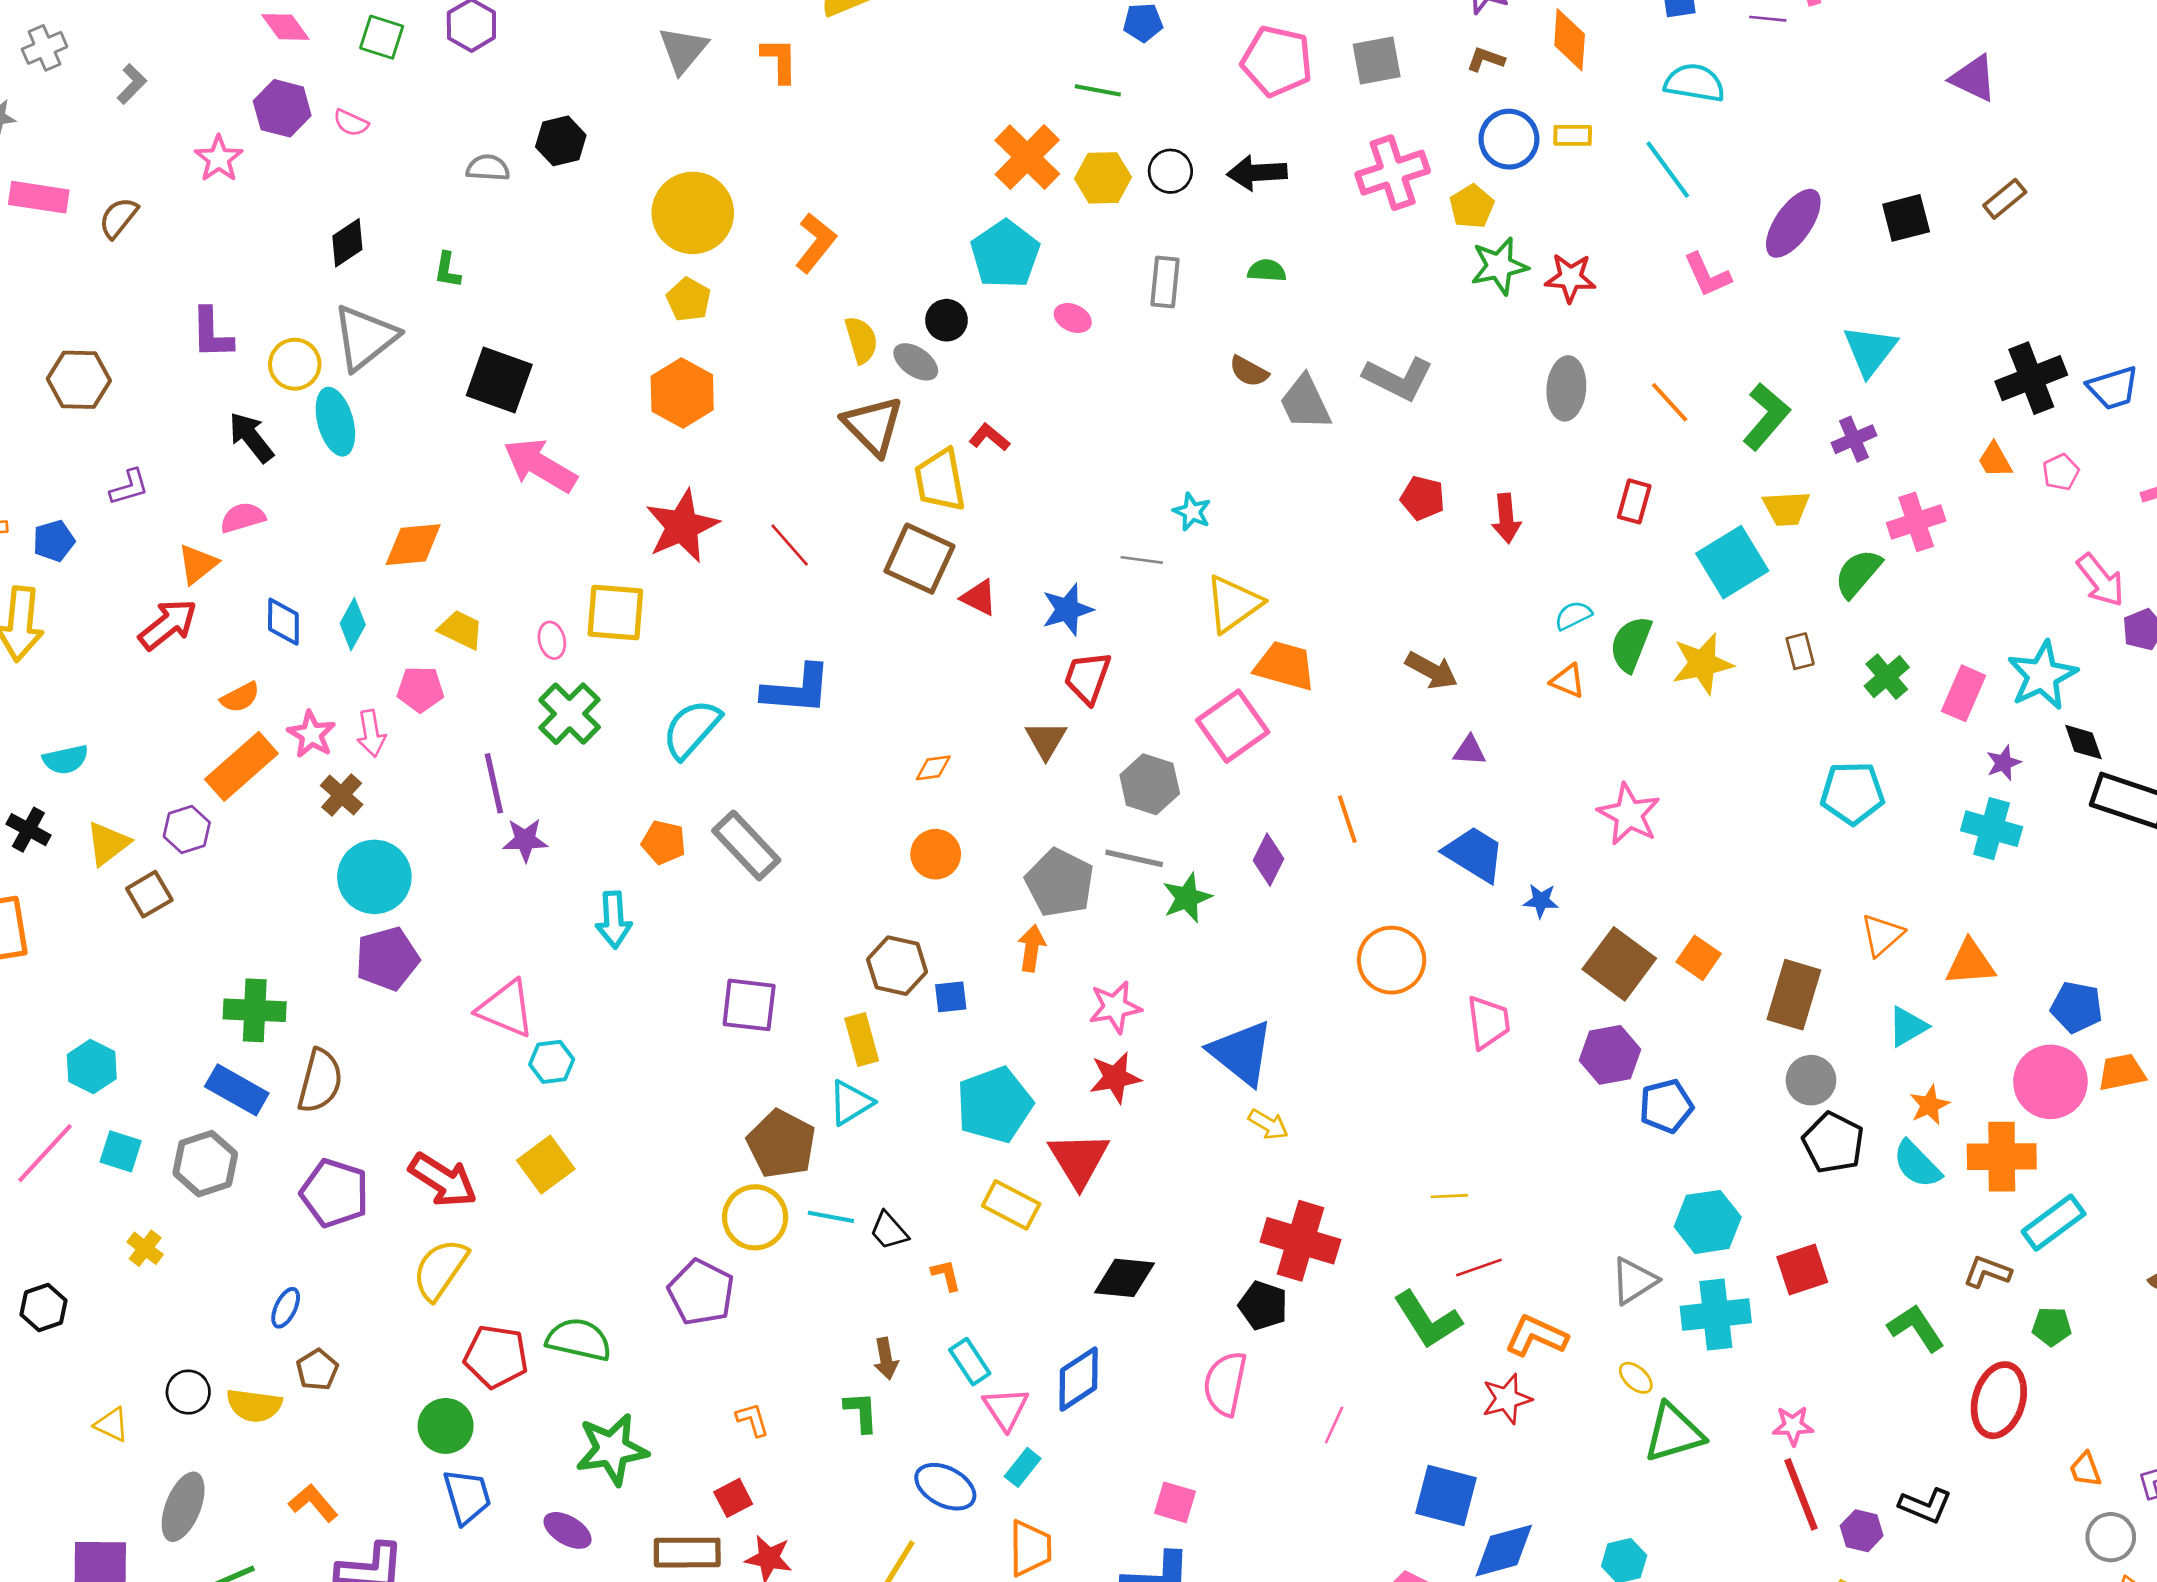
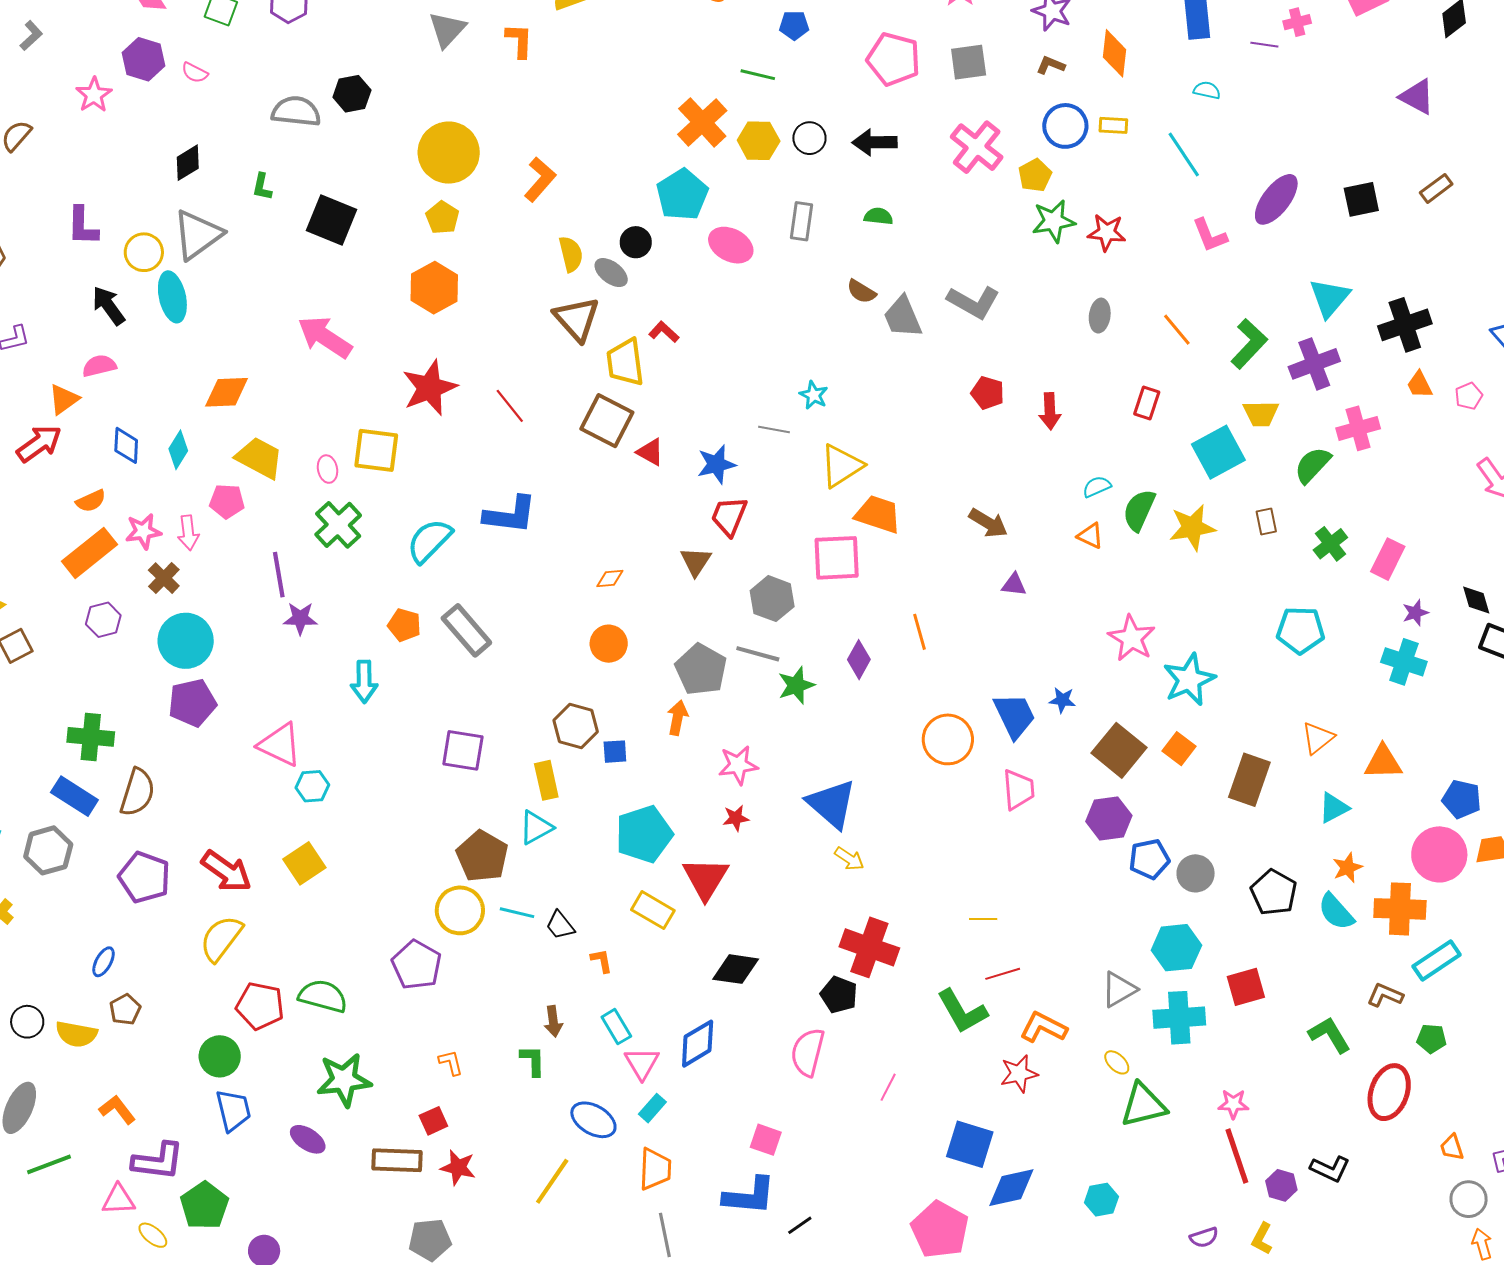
cyan semicircle: (1695, 83) -> (1207, 90), size x0.6
gray semicircle: (488, 168) -> (296, 111), size x1.5
pink cross: (1393, 173) -> (977, 147), turned -36
pink ellipse: (1073, 318) -> (731, 245), size x1.6
black cross: (2031, 378) -> (1405, 325), moved
black square: (499, 380) -> (331, 220), moved
gray ellipse: (1566, 388) -> (1100, 316), size x0.7
purple cross: (1854, 439) -> (1314, 364), size x1.5
yellow trapezoid: (461, 630) -> (259, 458), size x1.4
cyan star: (2042, 675) -> (1189, 680), moved
pink square: (1233, 726) -> (837, 558), turned 30
pink star: (311, 734) -> (143, 531), turned 30
purple hexagon: (187, 829) -> (103, 620), moved
blue trapezoid: (1474, 854) -> (1015, 716), moved, turned 30
red star: (1115, 1078) -> (736, 818), size x0.7
gray circle: (1811, 1080) -> (1196, 873), moved

